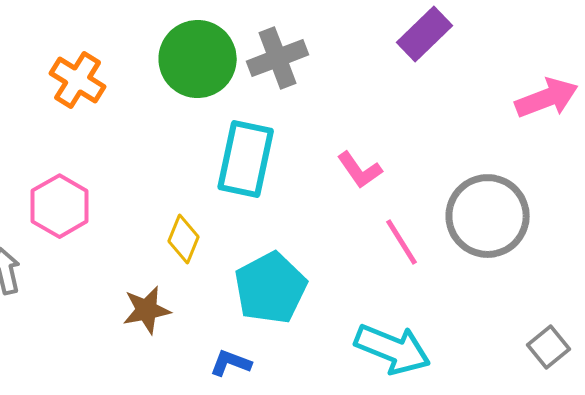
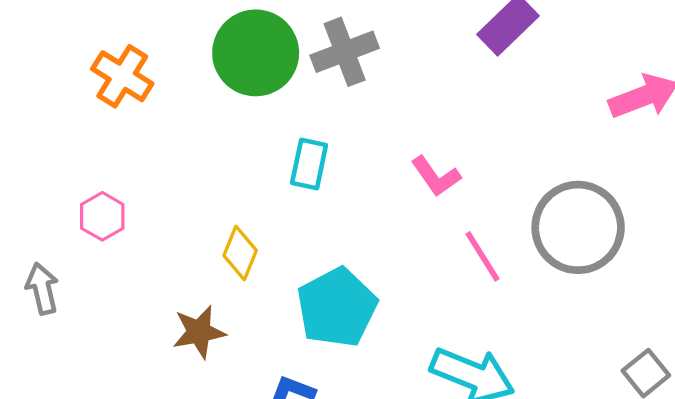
cyan rectangle: (246, 159) -> (309, 164), size x0.6
pink hexagon: (60, 206) -> (102, 216), size x0.7

